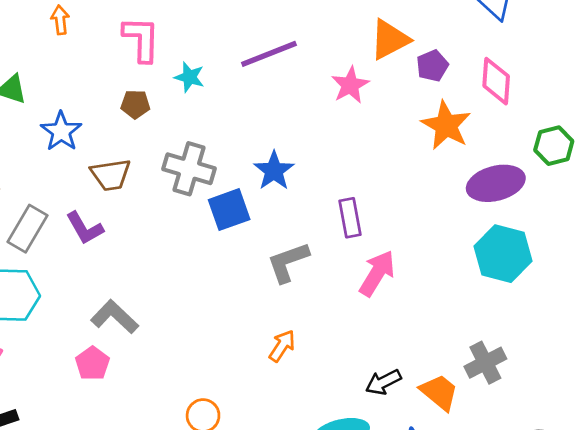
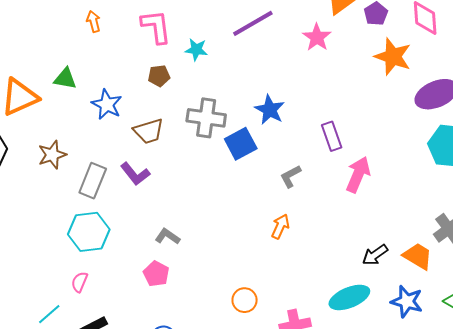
gray L-shape: (288, 262) -> (290, 176), size x0.7
gray L-shape: (115, 317) -> (167, 236), size x0.7
orange arrow: (282, 346) -> (280, 227), moved

